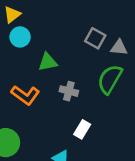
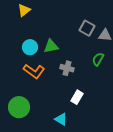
cyan circle: (20, 37) -> (30, 47), moved
green semicircle: (110, 79) -> (98, 59), size x0.6

